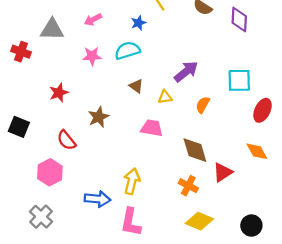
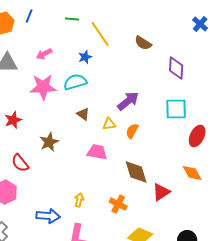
purple diamond: (239, 19) -> (176, 68), moved
pink star: (92, 56) -> (43, 87), size x1.5
orange semicircle: (203, 105) -> (132, 131), moved
yellow arrow: (132, 181) -> (79, 200), size x0.6
orange cross: (188, 186) -> (118, 204), moved

